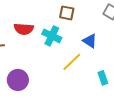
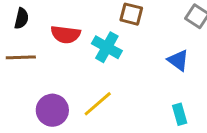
blue triangle: (90, 41) -> (178, 60), moved
yellow line: (72, 62) -> (98, 104), moved

